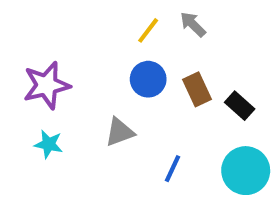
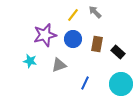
purple star: (47, 85) -> (45, 35), moved
brown rectangle: (197, 89) -> (97, 44), turned 35
cyan star: (49, 144) -> (30, 61), moved

